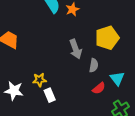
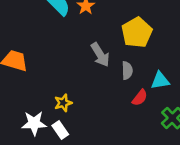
cyan triangle: (117, 78) -> (160, 81), turned -49
white rectangle: (50, 95) -> (60, 130), moved

